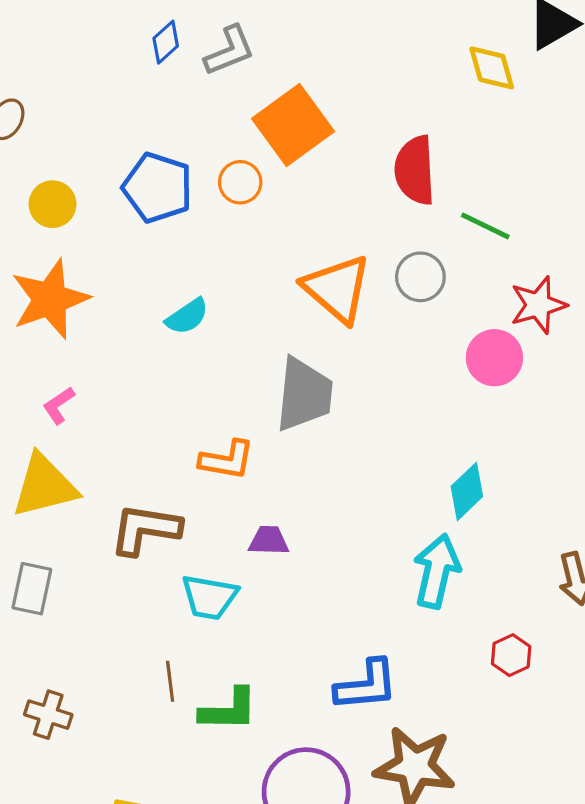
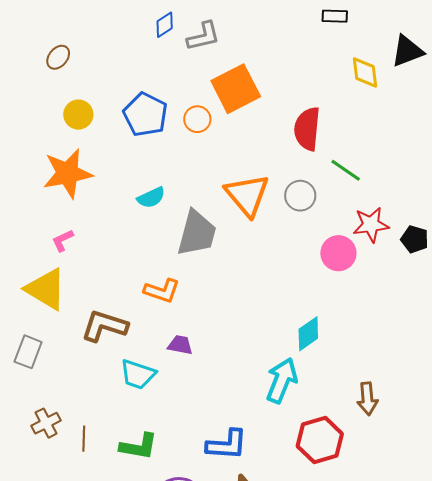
gray trapezoid: (304, 394) -> (197, 233), moved
yellow triangle: (45, 486) -> (46, 289), turned 36
red hexagon: (511, 655) -> (320, 440), size x1.8
brown line: (170, 681) -> (84, 439), moved
brown cross: (48, 715) -> (46, 423), moved, turned 36

